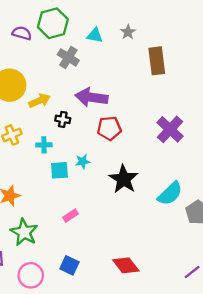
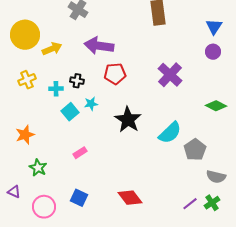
black cross: (63, 119) -> (77, 81), moved
cyan square: (59, 170) -> (70, 112), turned -36
green star: (24, 232) -> (38, 168), size x0.7

